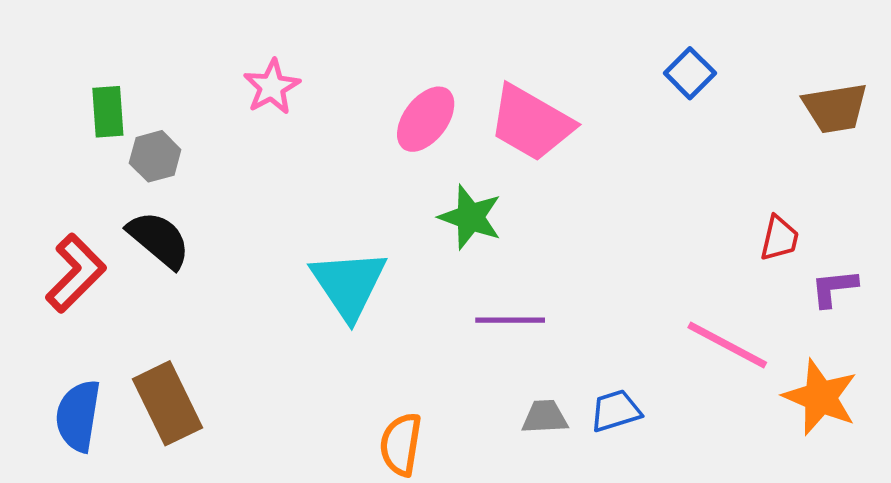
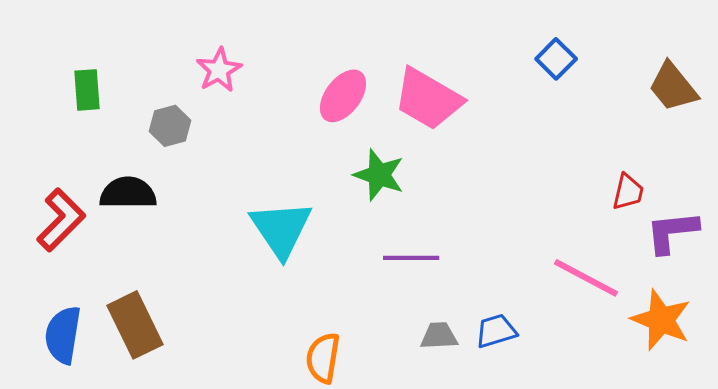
brown trapezoid: (835, 108) -> (673, 87), turned 60
gray hexagon: (155, 156) -> (170, 126), moved
black semicircle: (159, 240) -> (128, 193), turned -40
purple L-shape: (834, 288) -> (672, 232), size x1.4

